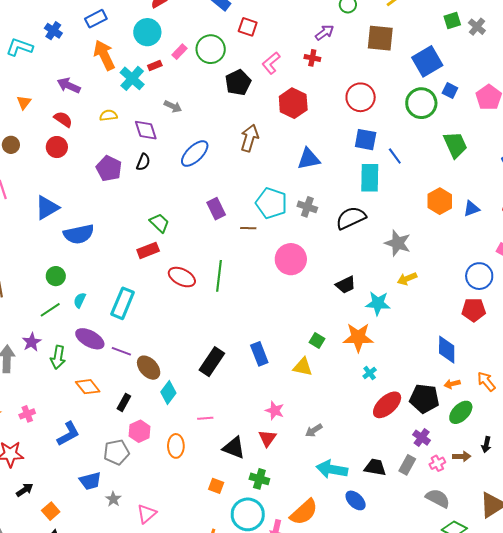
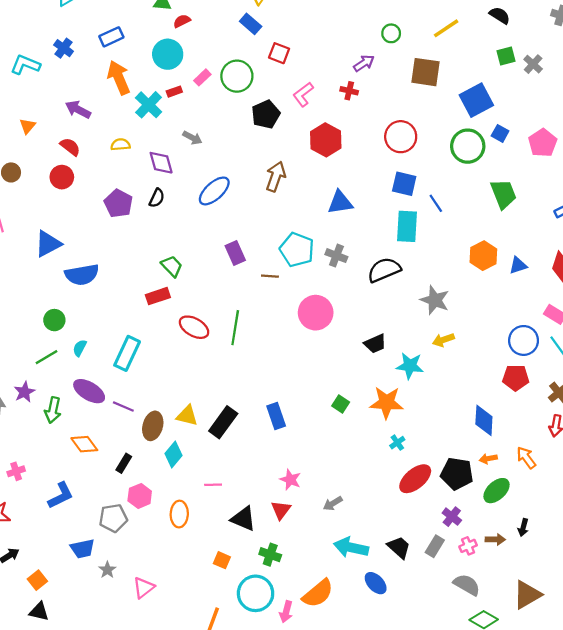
yellow triangle: (303, 367) -> (187, 416), moved
brown ellipse: (149, 368) -> (153, 426), turned 55
black trapezoid: (375, 467) -> (399, 547), turned 30

